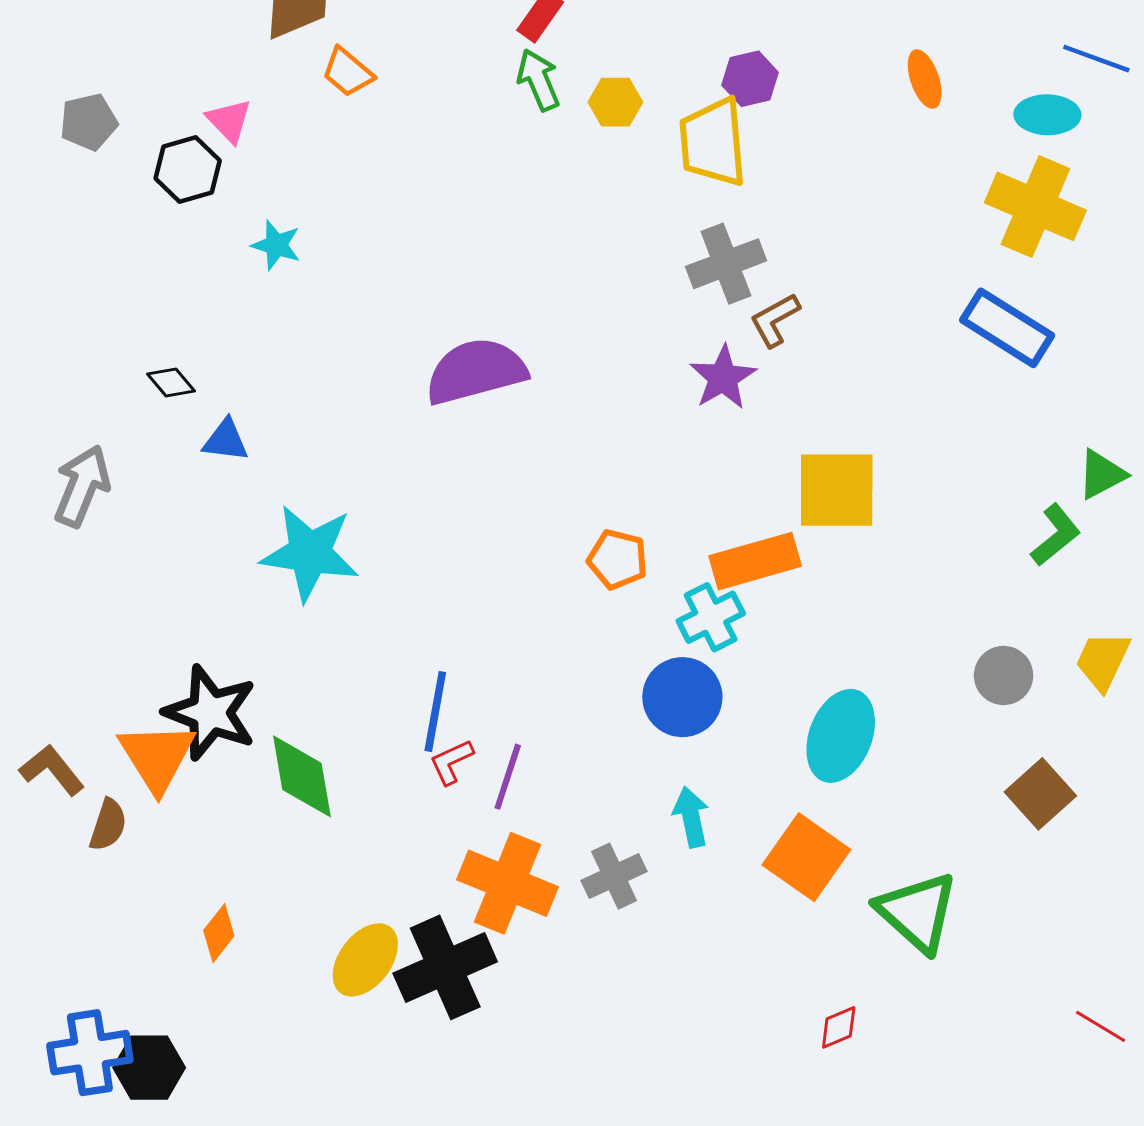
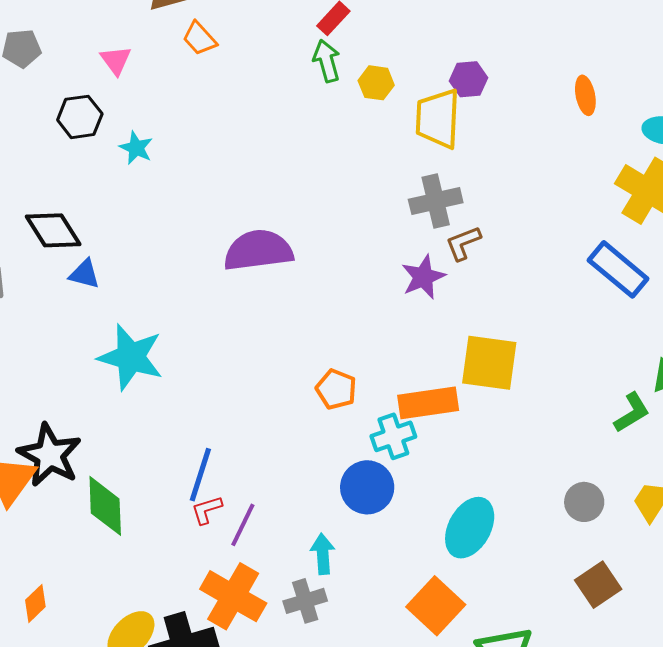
black hexagon: (188, 169) -> (80, 117), moved
black diamond: (171, 383) -> (53, 230), size x1.8
cyan arrow: (691, 817) -> (323, 554), moved

